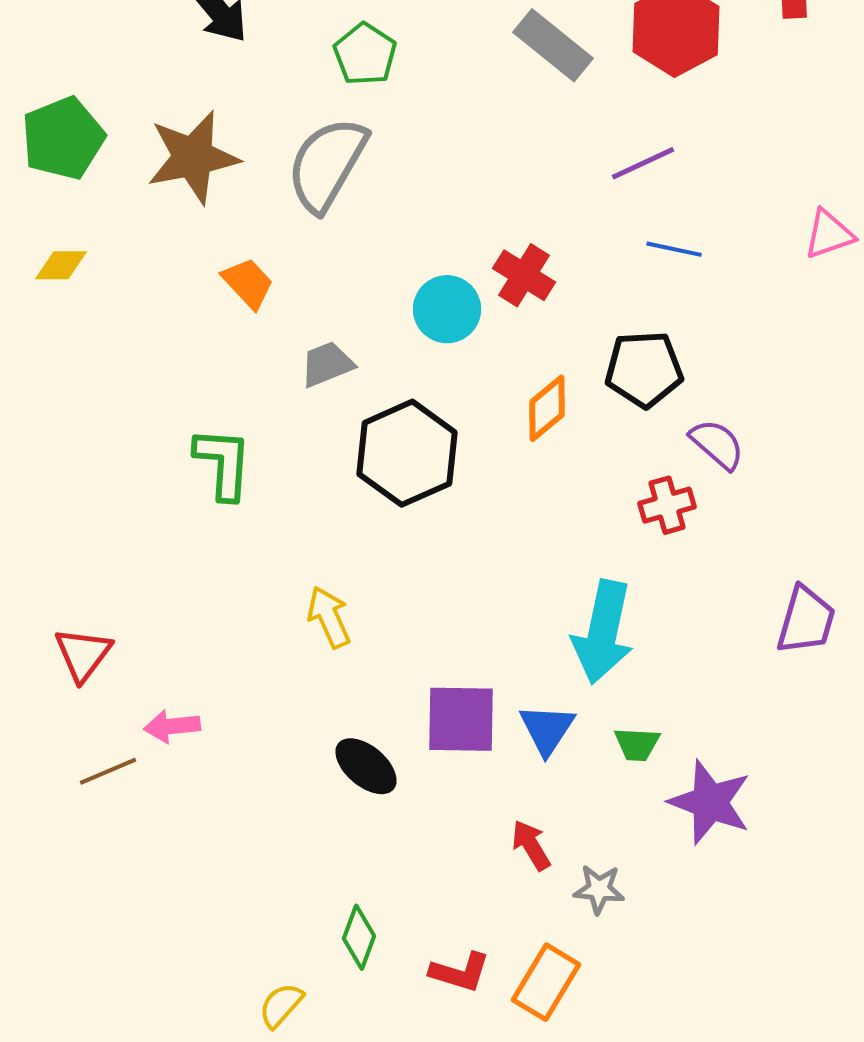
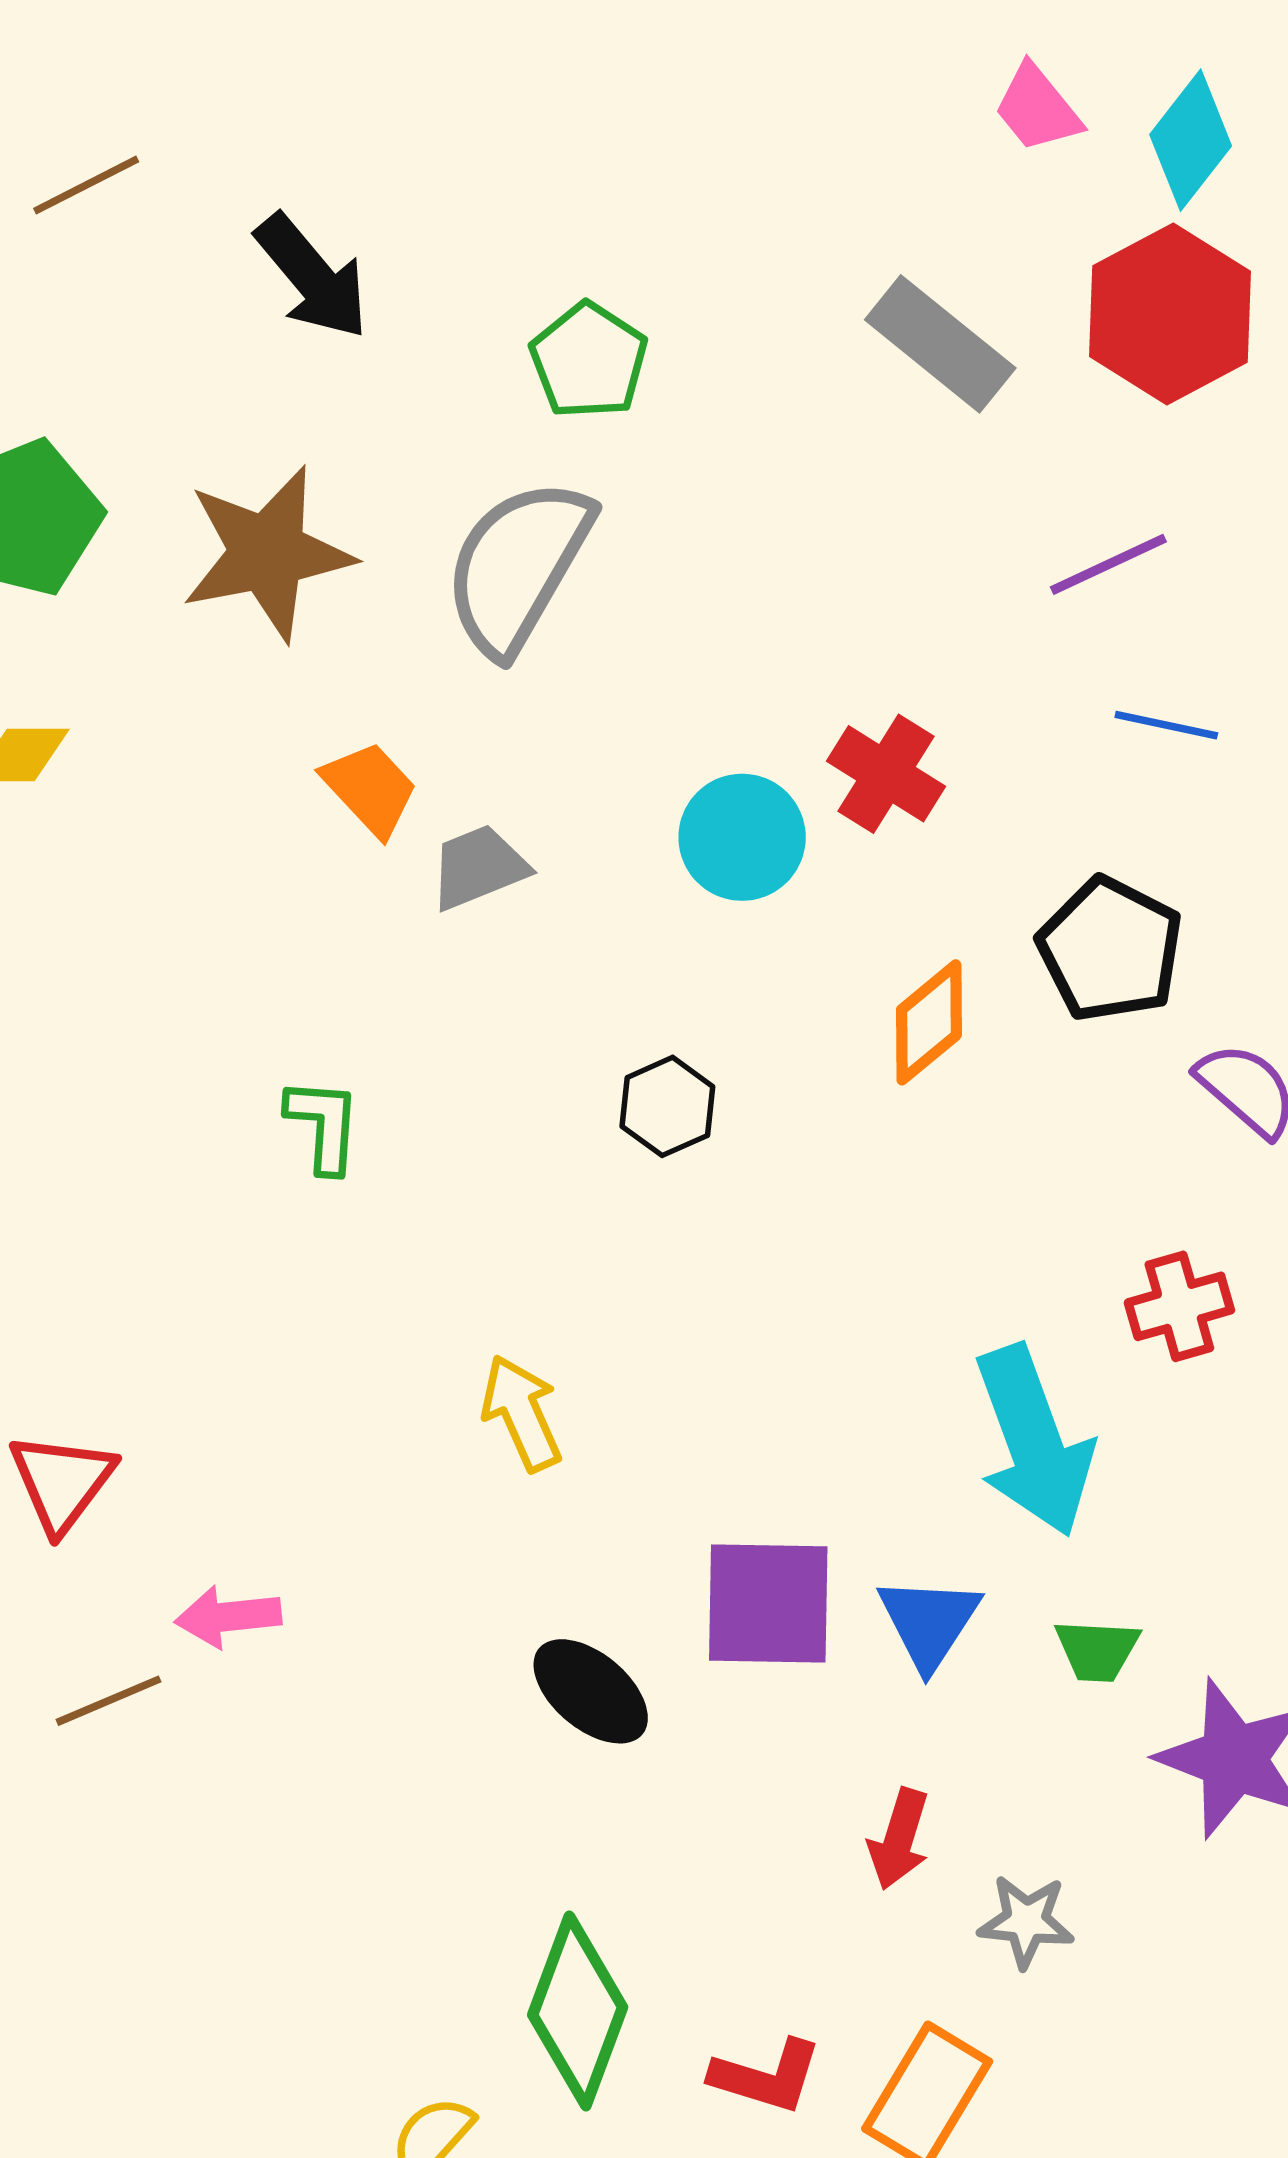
gray trapezoid: (327, 364) -> (479, 867), moved
black pentagon: (644, 369) -> (1110, 949), turned 30
black hexagon: (407, 453) -> (667, 1106), size x0.5
green L-shape: (223, 463) -> (323, 1125), size x0.7
red cross: (667, 505) -> (1179, 1306), moved
cyan arrow: (603, 632) -> (1034, 1441), turned -32
red arrow: (531, 845) -> (899, 1839), turned -132
green diamond: (359, 937) -> (578, 2011), size x1.6

